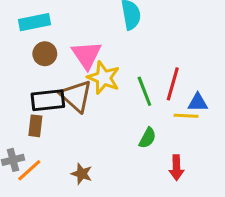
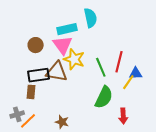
cyan rectangle: (35, 22) -> (67, 29), moved
brown triangle: (76, 96) -> (57, 72), turned -30
yellow line: (186, 116) -> (128, 82), turned -56
green semicircle: (147, 138) -> (104, 97), size x1.6

